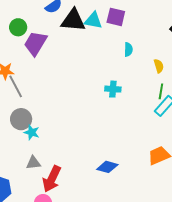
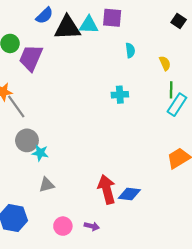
blue diamond: (107, 167) -> (129, 194), moved
red arrow: (52, 179) -> (107, 189), moved, turned 148

